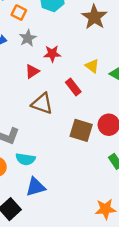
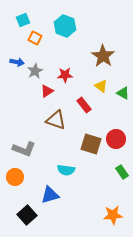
brown star: (94, 17) -> (103, 56), moved
gray star: (28, 38) -> (35, 71), moved
cyan semicircle: (26, 159) -> (66, 170), moved

